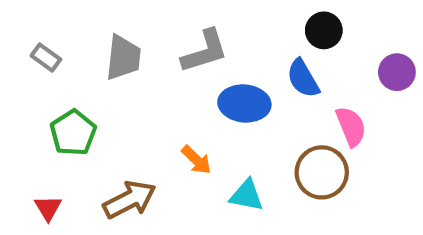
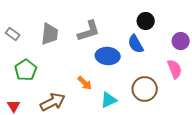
pink semicircle: (351, 126) -> (175, 69), moved
cyan triangle: (247, 195) -> (109, 100), turned -36

